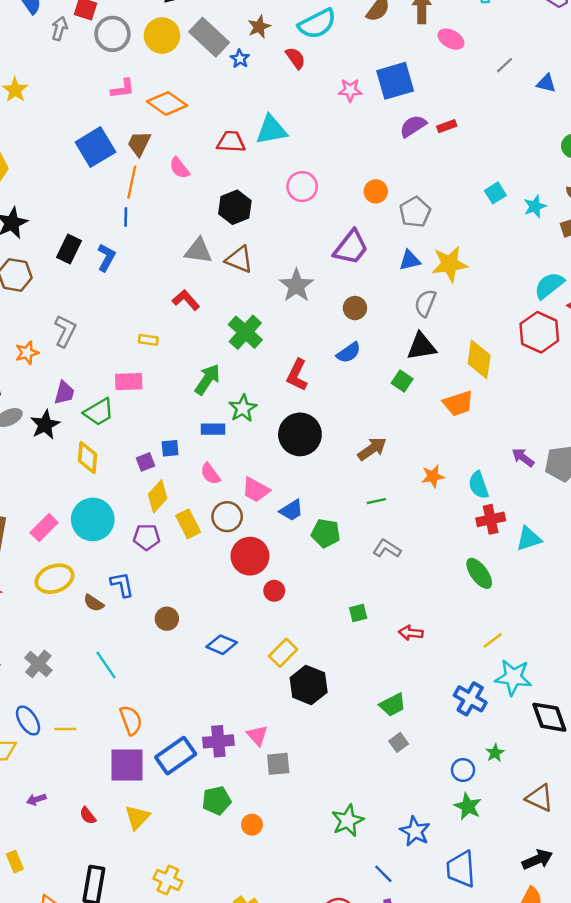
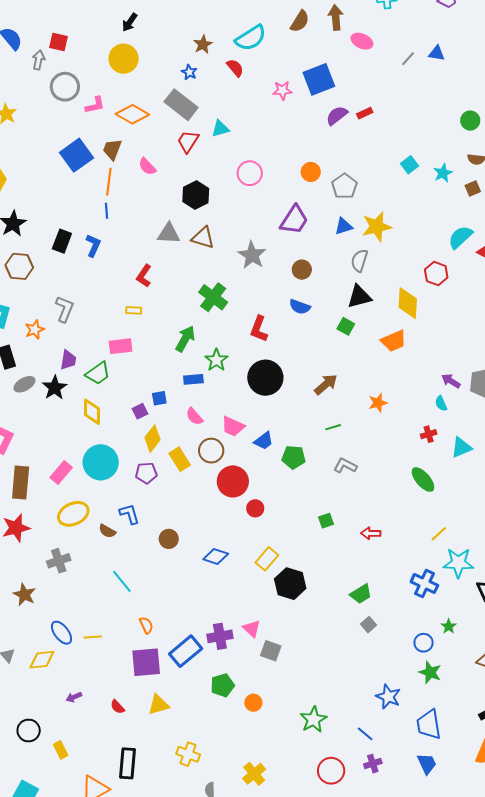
gray circle: (112, 34) -> (65, 87), moved
gray rectangle: (209, 37) -> (181, 105), moved
blue triangle: (546, 83) -> (437, 53), moved
cyan triangle: (271, 130) -> (220, 129), size x0.7
red trapezoid: (231, 142) -> (188, 141), turned -55
red L-shape: (186, 300) -> (144, 276), moved, turned -100
red hexagon: (539, 332) -> (436, 274), moved, size x0.7
blue semicircle: (349, 353) -> (300, 307), turned 60
cyan semicircle: (478, 485) -> (441, 403), moved, size x0.7
red cross: (491, 519) -> (429, 434), size x0.7
gray cross: (38, 664) -> (59, 561), moved, turned 35
orange semicircle: (131, 720) -> (146, 625), size x0.7
gray square: (278, 764) -> (271, 651), turned 30
yellow triangle: (137, 817) -> (158, 705), turned 35
green star: (348, 821) -> (313, 720), moved

